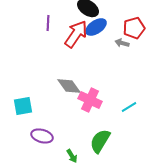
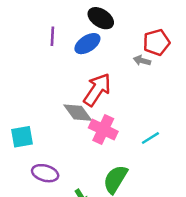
blue ellipse: (96, 27) -> (87, 44), moved
red arrow: (76, 34) -> (97, 90), moved

